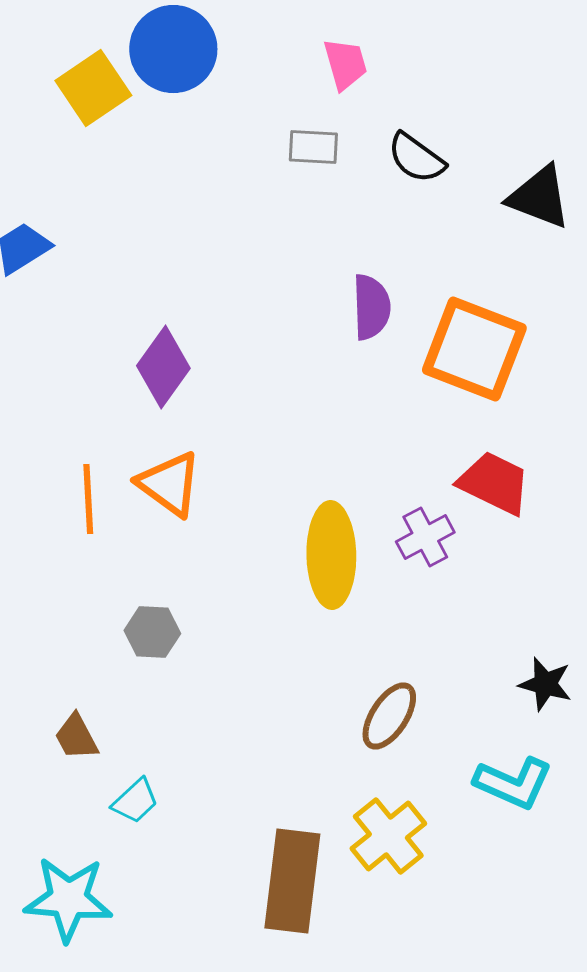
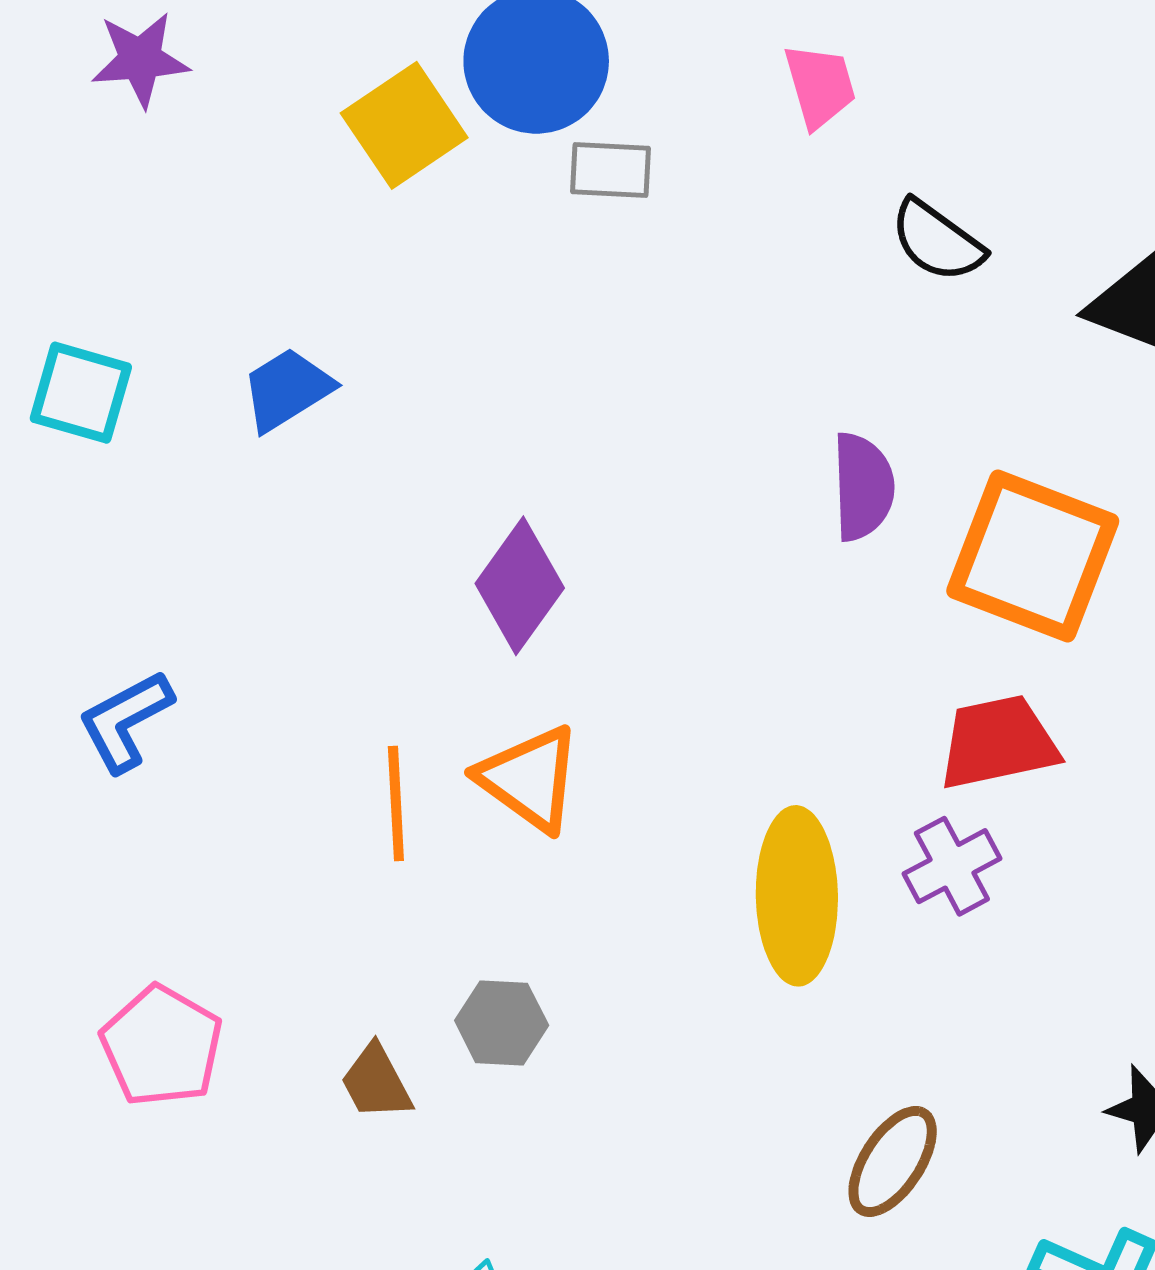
gray rectangle: (313, 147) -> (610, 170), moved
red trapezoid: (494, 483) -> (998, 742), moved, turned -38
brown trapezoid: (76, 737) -> (376, 1082), moved

